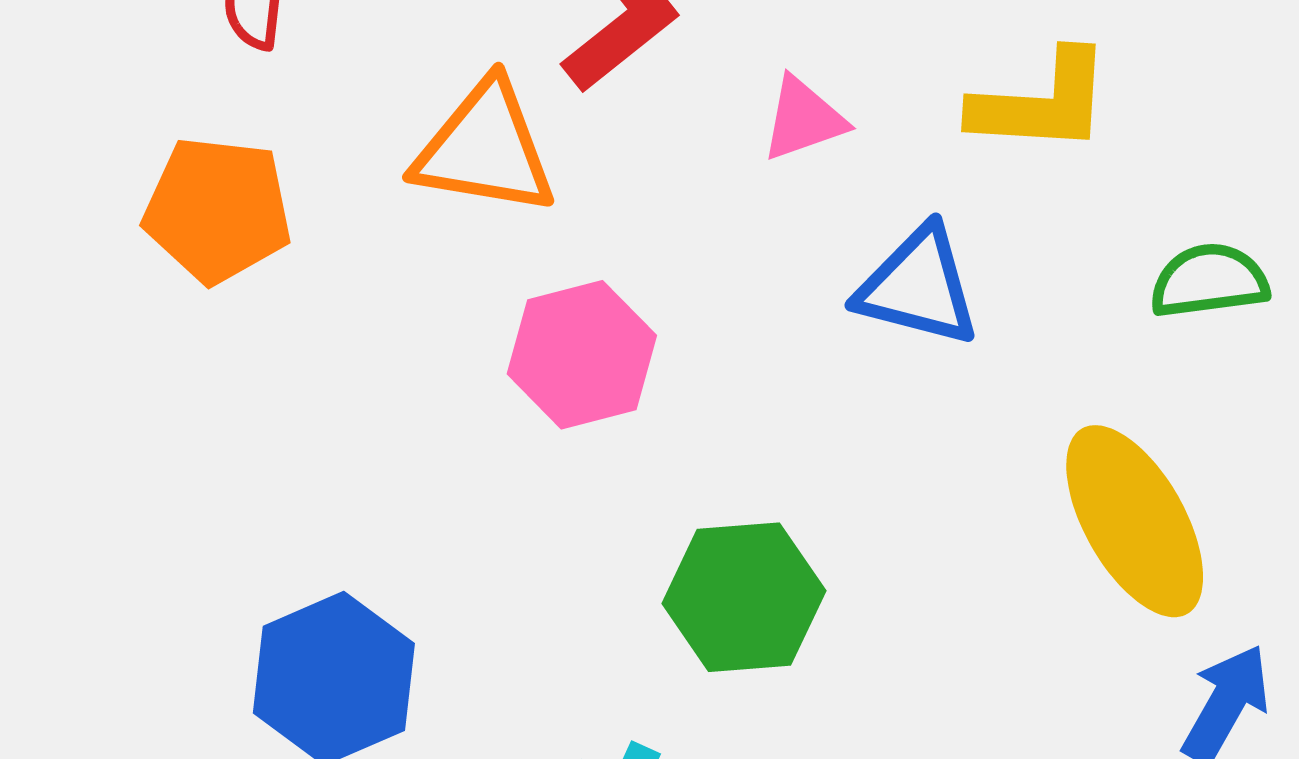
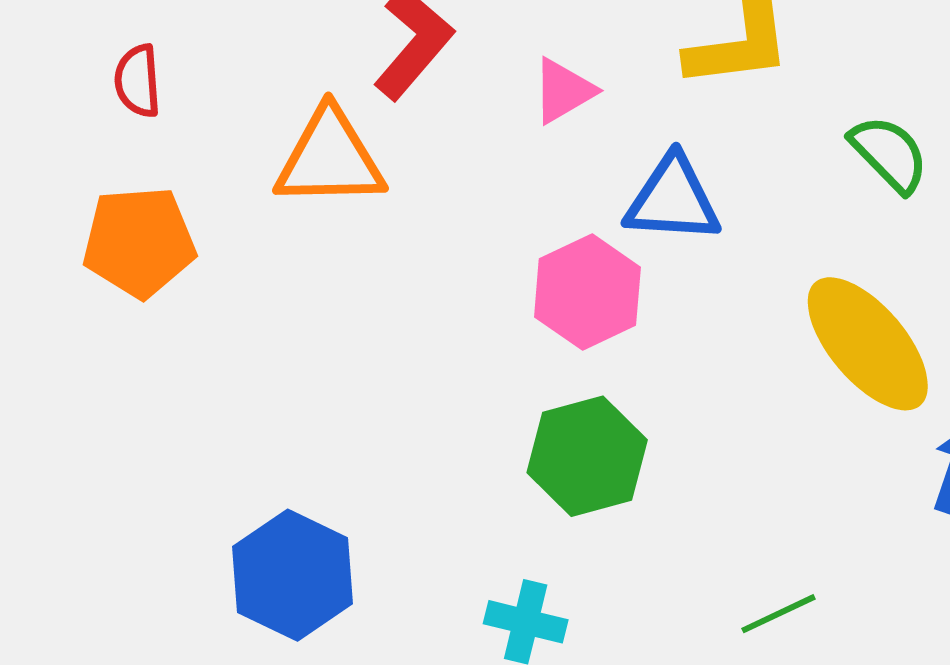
green semicircle: (1209, 281) -> (889, 154), turned 64
pink hexagon: (582, 355) -> (587, 292), moved

